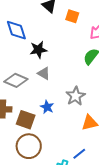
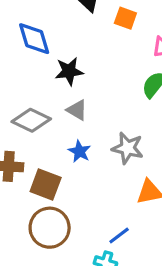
gray star: (76, 96) -> (128, 148), turned -30
blue star: (47, 107) -> (80, 151), moved
blue line: (79, 154) -> (119, 235), moved

